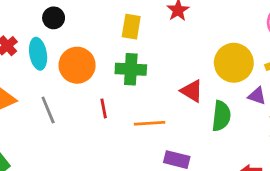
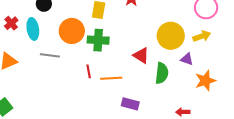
orange circle: (77, 65) -> (72, 31), moved
red line: (104, 108) -> (89, 71), moved
gray line: (48, 110) -> (50, 55), moved, turned -60

